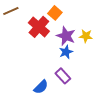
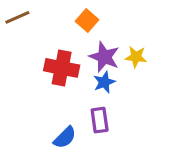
red cross: (39, 27) -> (62, 68), moved, turned -30
purple rectangle: (63, 76) -> (100, 120), turned 35

